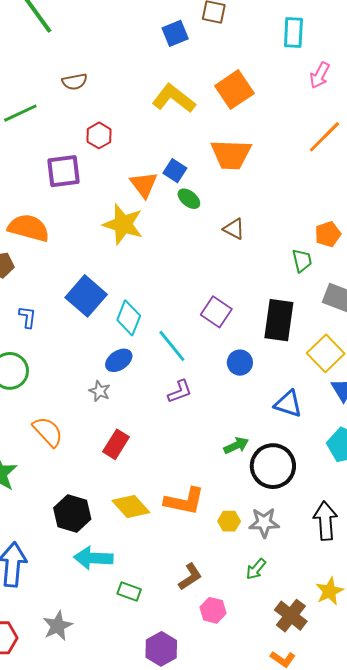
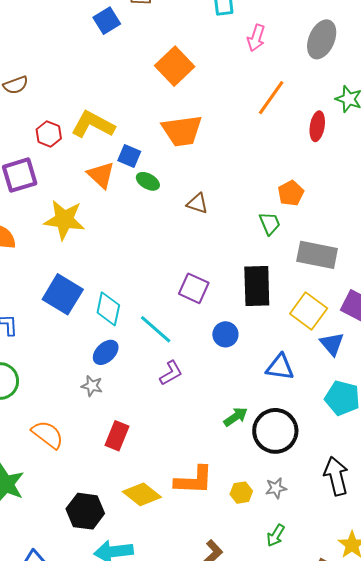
yellow L-shape: (174, 98) -> (93, 125), moved
yellow star: (123, 224) -> (64, 220), moved
gray star: (264, 523) -> (276, 488), size x0.7

